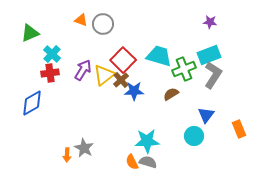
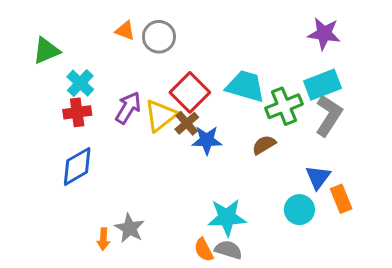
purple star: (210, 22) -> (324, 34), size x1.5
blue diamond: (32, 103) -> (77, 166), moved
orange rectangle: (239, 129) -> (341, 199), moved

